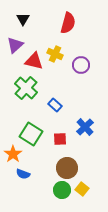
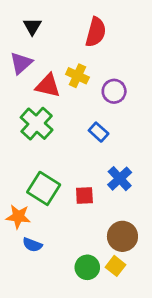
blue rectangle: (55, 105) -> (99, 132), moved
orange star: (13, 154) -> (18, 217), turned -30
brown circle: (67, 168) -> (122, 236), moved

